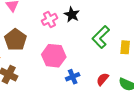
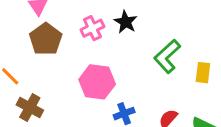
brown pentagon: (15, 40) -> (46, 39), moved

